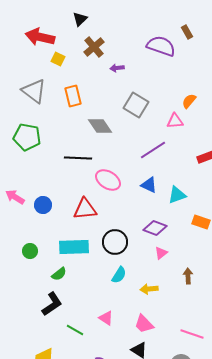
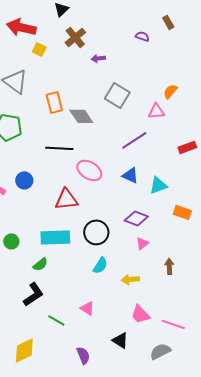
purple semicircle: (161, 46) -> (142, 36), size x0.5
orange rectangle: (73, 96) -> (54, 102), moved
blue circle: (43, 205) -> (24, 180), moved
pink trapezoid: (144, 324) -> (140, 314), moved

